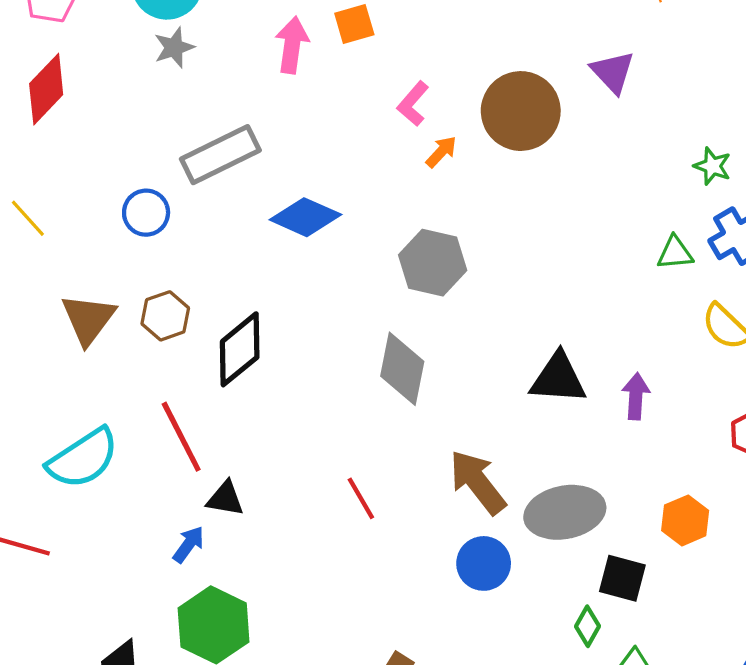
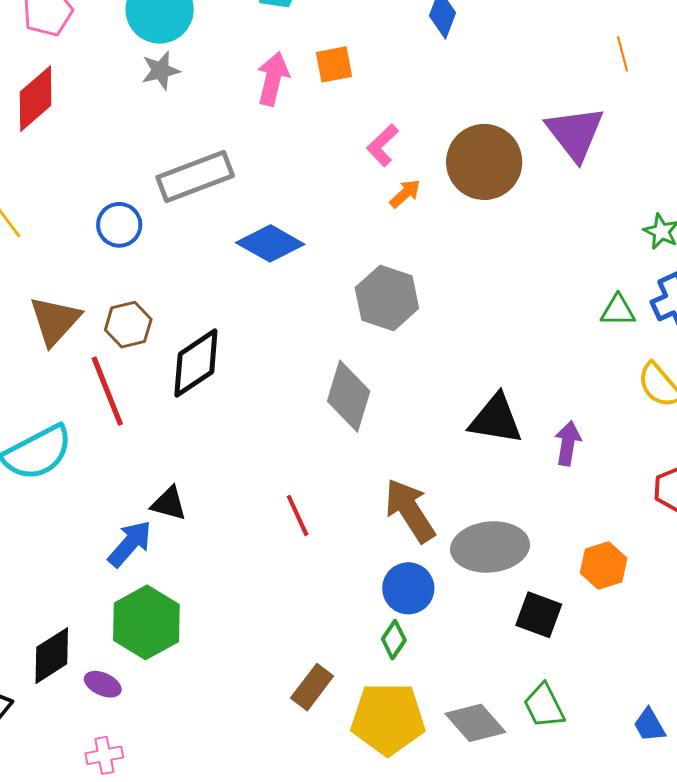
purple triangle: (613, 72) -> (575, 133), size x1.4
red line: (181, 437) -> (107, 391), moved
blue arrow: (189, 544) -> (130, 544), size x1.4
green diamond: (588, 626) -> (394, 640), moved

